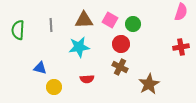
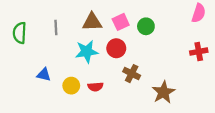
pink square: (110, 20) -> (121, 22), turned 35
red circle: (121, 44) -> (116, 48), moved
yellow circle: (54, 87) -> (71, 86), moved

